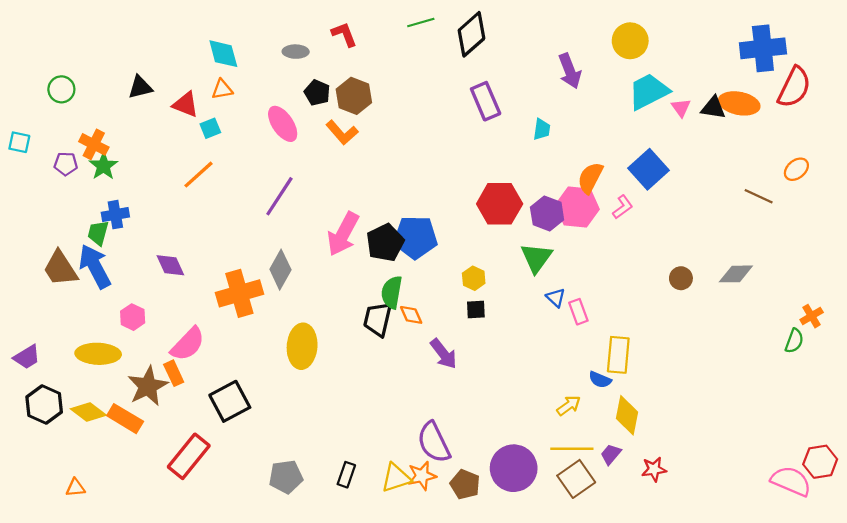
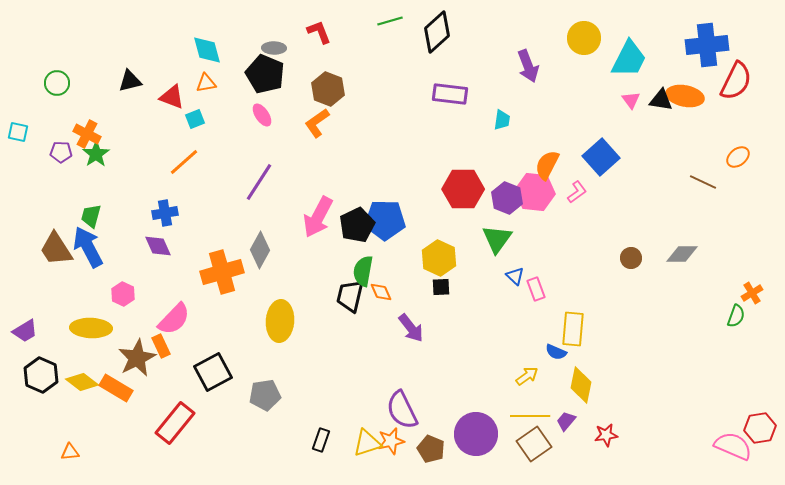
cyan trapezoid: (649, 92) -> (629, 59), moved, turned 144
black pentagon: (317, 93) -> (265, 74), moved, size x1.6
purple rectangle: (486, 101) -> (450, 94), turned -60
pink ellipse: (283, 124) -> (262, 115), size x0.7
orange L-shape: (342, 133) -> (317, 123), turned 96
blue cross: (115, 215) -> (165, 213), moved
yellow hexagon: (474, 278) -> (439, 258), size x1.6
gray pentagon: (286, 477) -> (265, 395), moved

